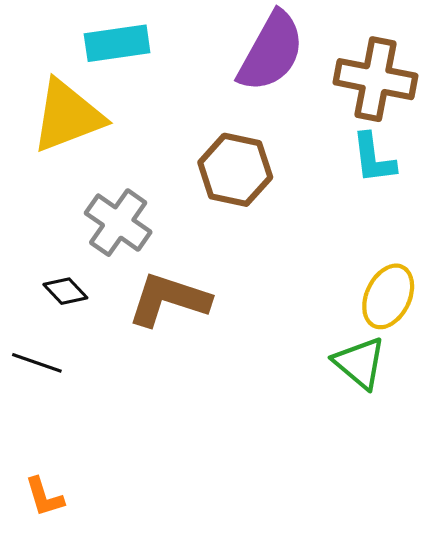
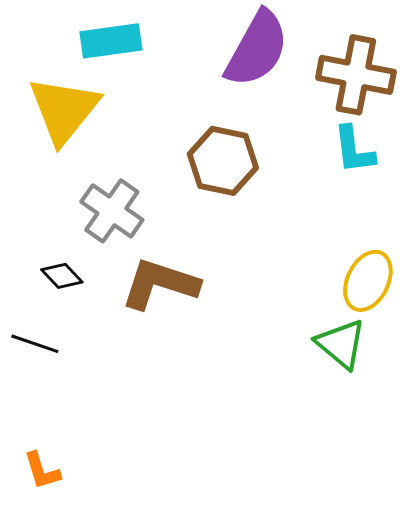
yellow triangle: (68, 116) -> (64, 110), turned -30

